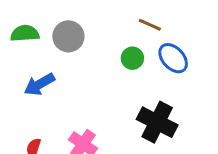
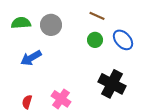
brown line: (150, 25) -> (97, 16), moved

